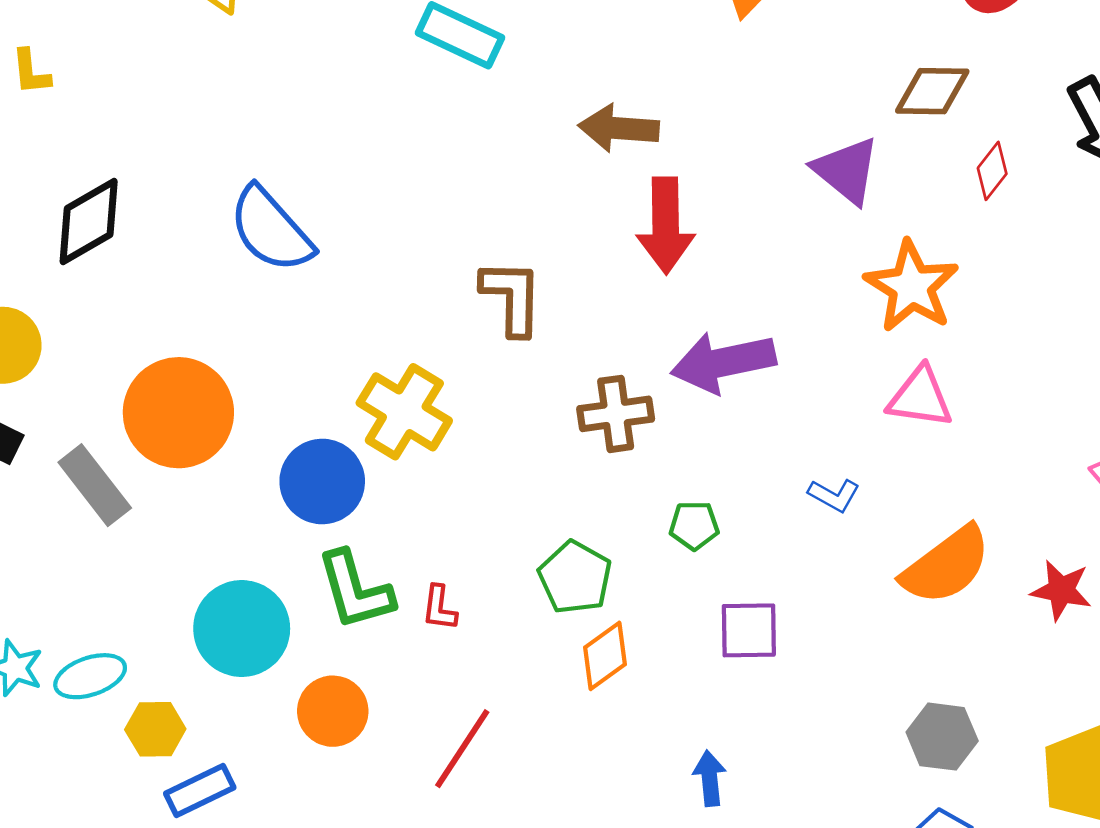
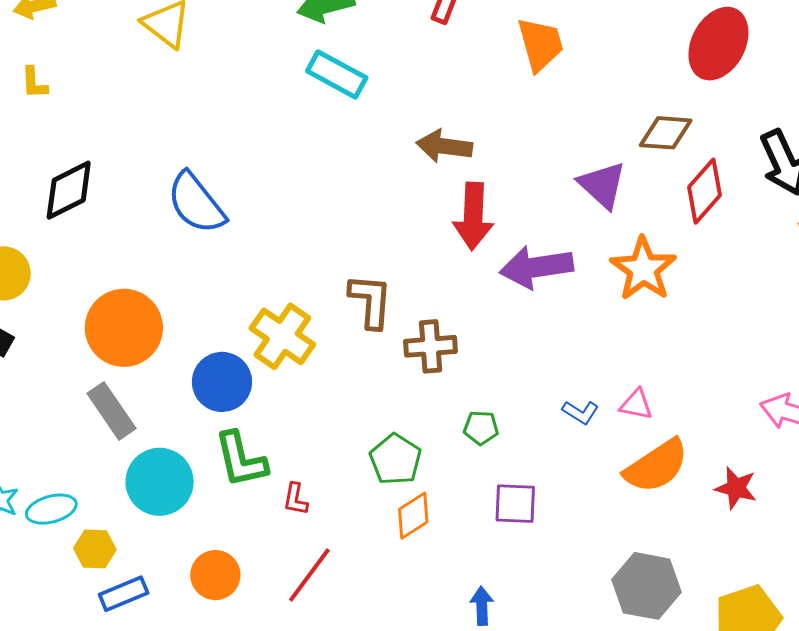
red diamond: (992, 171) -> (704, 191), size x1.6
brown L-shape: (512, 297) -> (371, 301), moved
purple arrow: (723, 362) -> (536, 267), moved
pink triangle: (920, 397) -> (636, 404), moved, size x0.7
gray rectangle: (95, 485) -> (111, 411), moved
red L-shape: (439, 608) -> (295, 499), moved
orange circle: (333, 711) -> (215, 575), moved
gray hexagon: (942, 737) -> (646, 586), size x1.4

